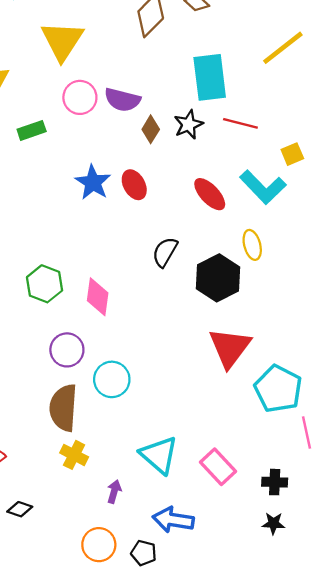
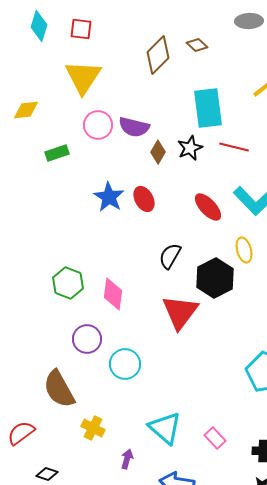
red triangle: (230, 348) -> (180, 312), moved
brown semicircle: (63, 408) -> (59, 389), moved, turned -33
pink rectangle: (218, 467) -> (215, 438), size x0.7

